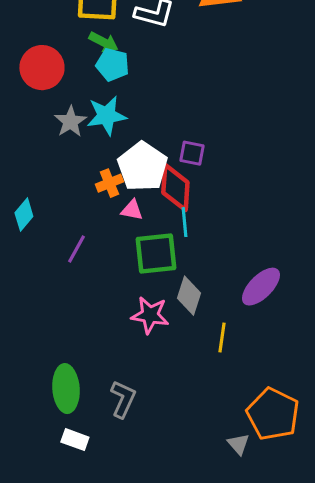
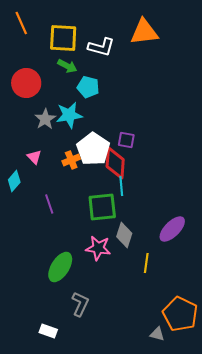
cyan pentagon: (112, 65) -> (88, 87), moved
pink triangle: (132, 210) -> (34, 157), moved, turned 35
purple line: (76, 249) -> (49, 204), turned -48
green ellipse: (66, 389) -> (60, 267), moved, turned 36
gray triangle: (238, 444) -> (157, 334), turned -35

